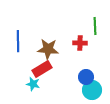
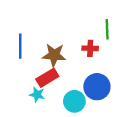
blue circle: (86, 77) -> (97, 87), size x1.5
cyan circle: (92, 90) -> (74, 101), moved

